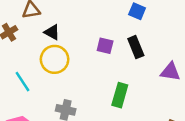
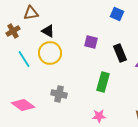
black rectangle: (136, 47) -> (120, 53), moved
cyan line: (22, 82) -> (24, 59), moved

